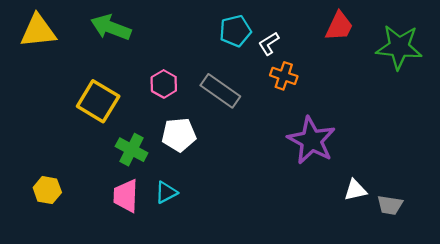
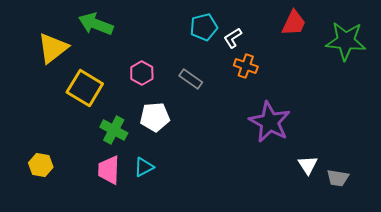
yellow triangle: (38, 31) -> (53, 48), moved, turned -32
gray rectangle: (220, 91) -> (191, 79), size x0.7
white triangle: (355, 190) -> (308, 165), turned -50

